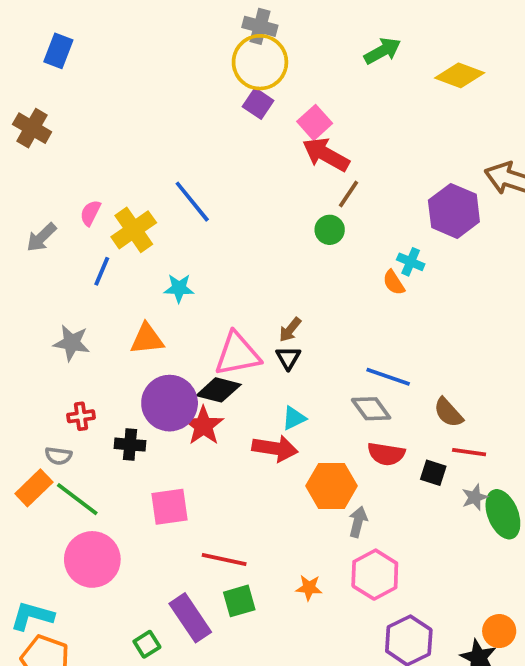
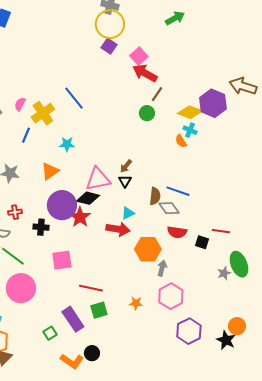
yellow diamond: (460, 75) -> (190, 112), moved
orange triangle: (147, 339) -> (50, 171), turned -30
brown semicircle: (448, 413) -> (155, 196), moved, turned -132
gray star: (475, 497) -> (224, 273), moved

